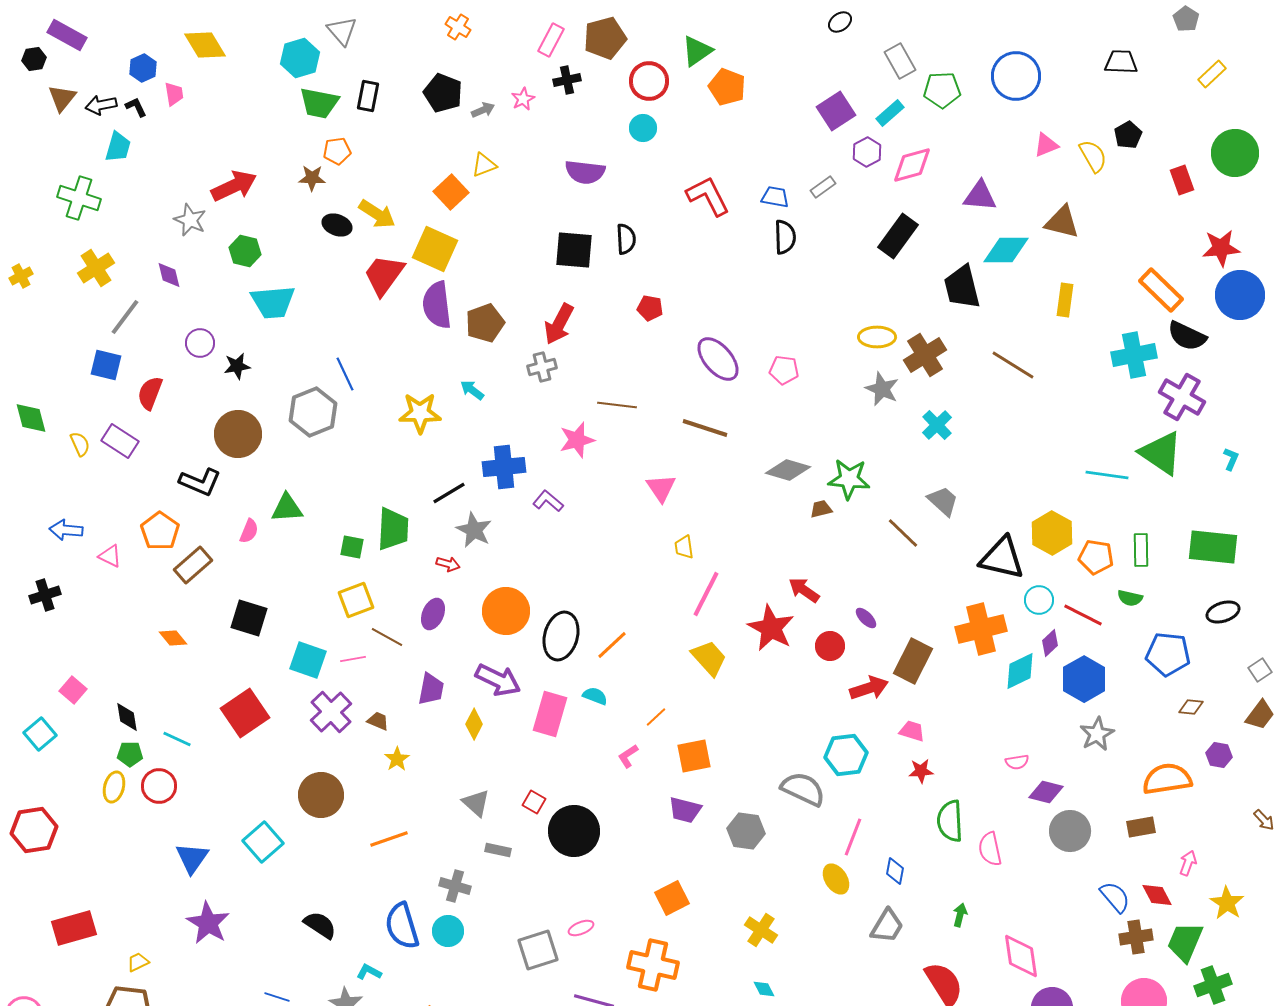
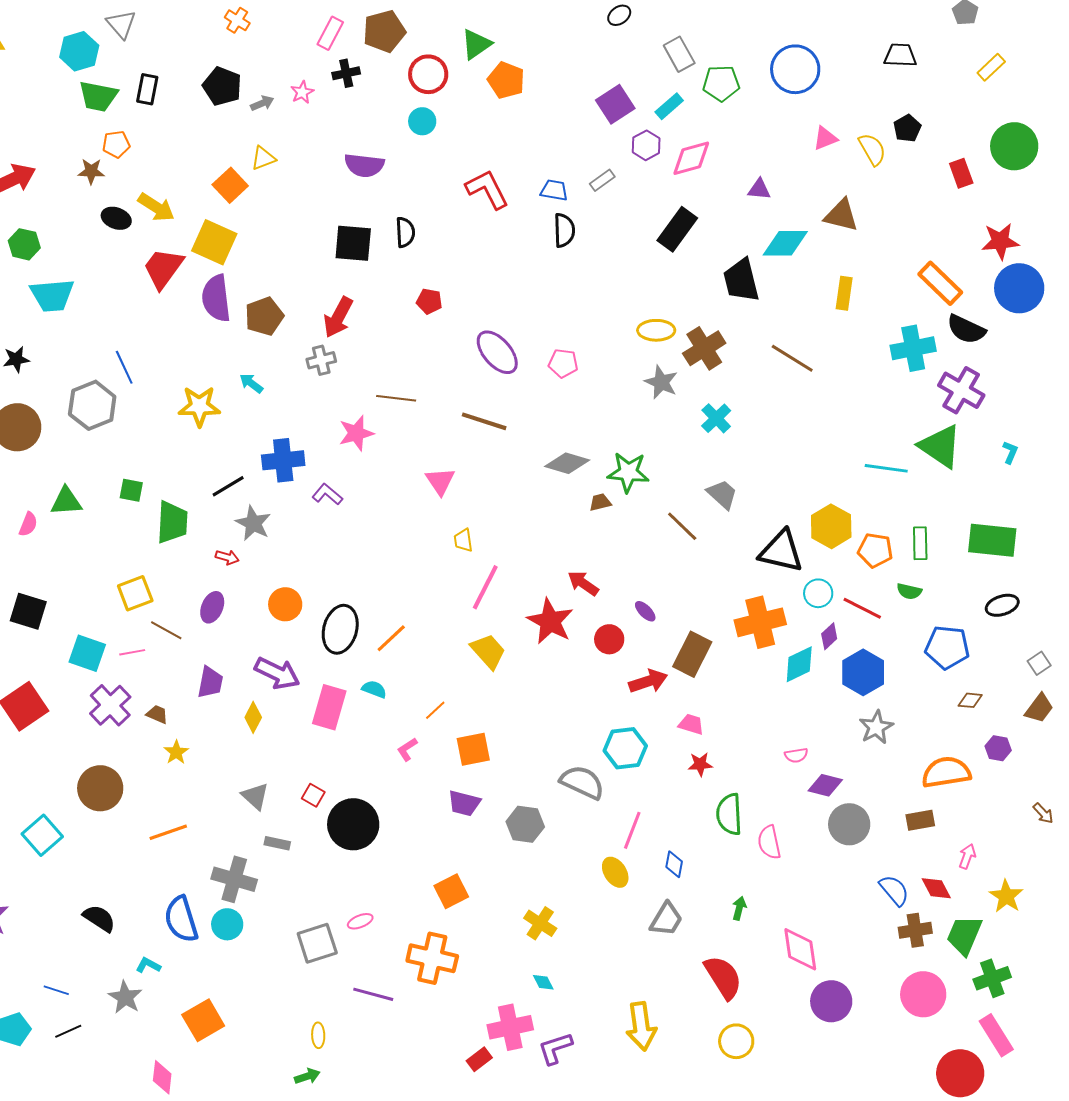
purple triangle: (980, 196) -> (759, 189), size x0.7
green square: (352, 547) -> (131, 490), moved
orange circle: (506, 611) -> (285, 604), size x0.7
gray cross: (455, 886) -> (234, 879), size x1.4

